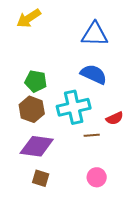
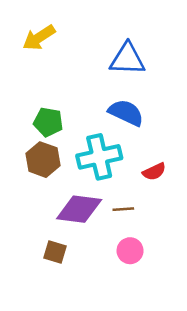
brown line: (92, 135) -> (123, 209), moved
purple diamond: (37, 146) -> (79, 209), moved

